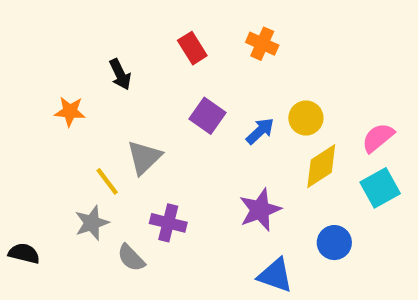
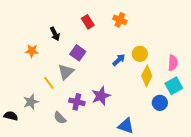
purple square: (208, 116) -> (78, 53), moved
pink semicircle: (378, 138) -> (173, 63), turned 133
yellow diamond: (321, 166) -> (147, 76), turned -30
purple star: (260, 210) -> (101, 96), moved
gray star: (92, 223) -> (31, 102), moved
blue circle: (334, 243) -> (160, 103), moved

